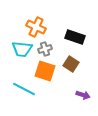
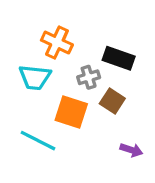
gray cross: (45, 49) -> (89, 77), moved

